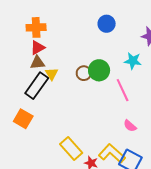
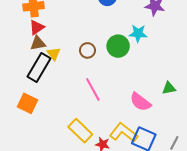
green circle: (99, 70) -> (118, 46), moved
pink line: (123, 90) -> (93, 89), moved
pink semicircle: (130, 126) -> (140, 102), size x1.5

